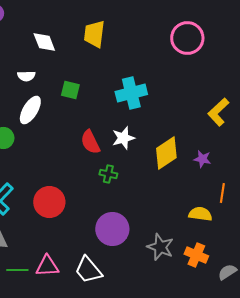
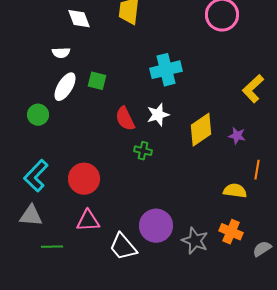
green square: (70, 90) -> (97, 81), moved
purple circle: (112, 229) -> (156, 226), moved
gray star: (160, 247) -> (195, 241), moved
pink triangle: (47, 266) -> (88, 221), moved

